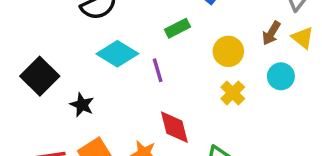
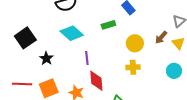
purple line: (158, 70) -> (87, 58), moved
cyan circle: (281, 76) -> (174, 71), moved
yellow cross: (233, 93) -> (133, 67), turned 32

